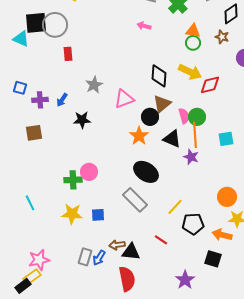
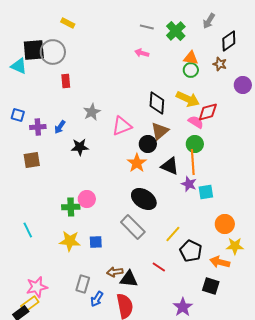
pink semicircle: (184, 116) -> (196, 122), moved, turned -42
cyan square: (226, 139) -> (206, 192), moved
black pentagon: (193, 224) -> (191, 251), turned 30
blue arrow: (99, 258) -> (97, 299), moved

